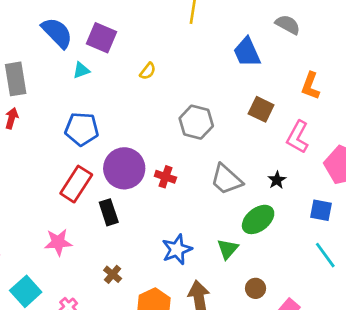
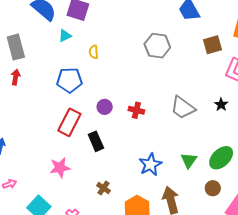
yellow semicircle: (148, 71) -> (94, 52), moved, turned 144
brown square: (261, 109) -> (213, 45), moved, turned -36
gray hexagon: (196, 122) -> (157, 46), moved
purple circle: (124, 168) -> (105, 107), size x0.5
green ellipse: (258, 219) -> (221, 158), moved

